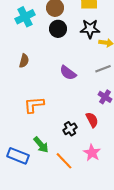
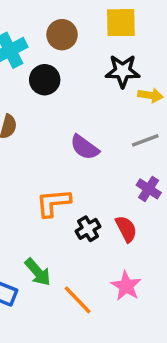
black circle: (58, 29) -> (45, 80), moved
orange L-shape: (34, 105) -> (53, 203), moved
black cross: (70, 129) -> (88, 229), moved

